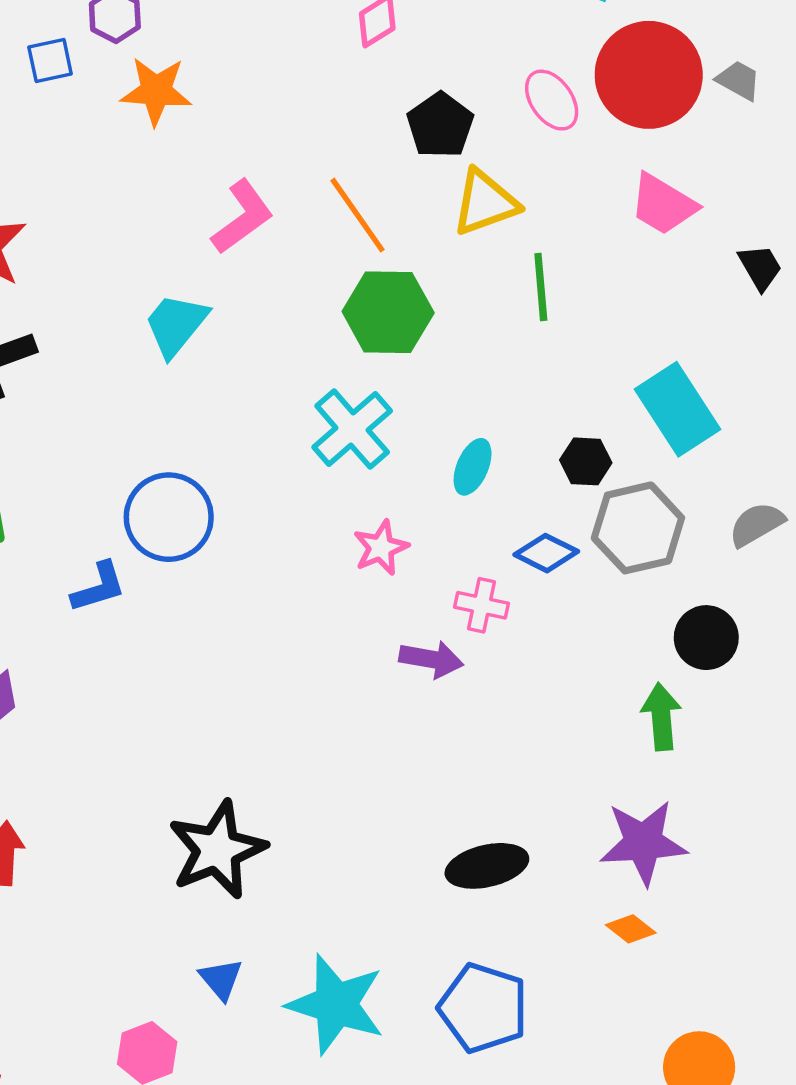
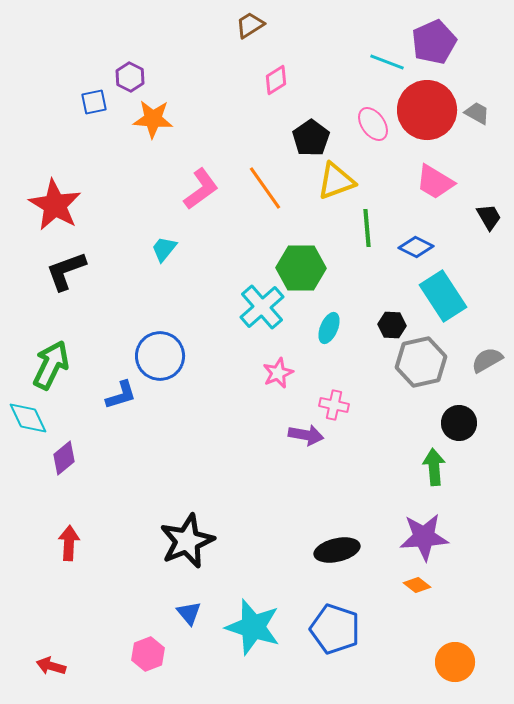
green hexagon: (388, 312) -> (301, 268), moved
cyan trapezoid: (176, 325) -> (164, 249), size x0.7
blue diamond: (546, 553) -> (416, 247), moved

